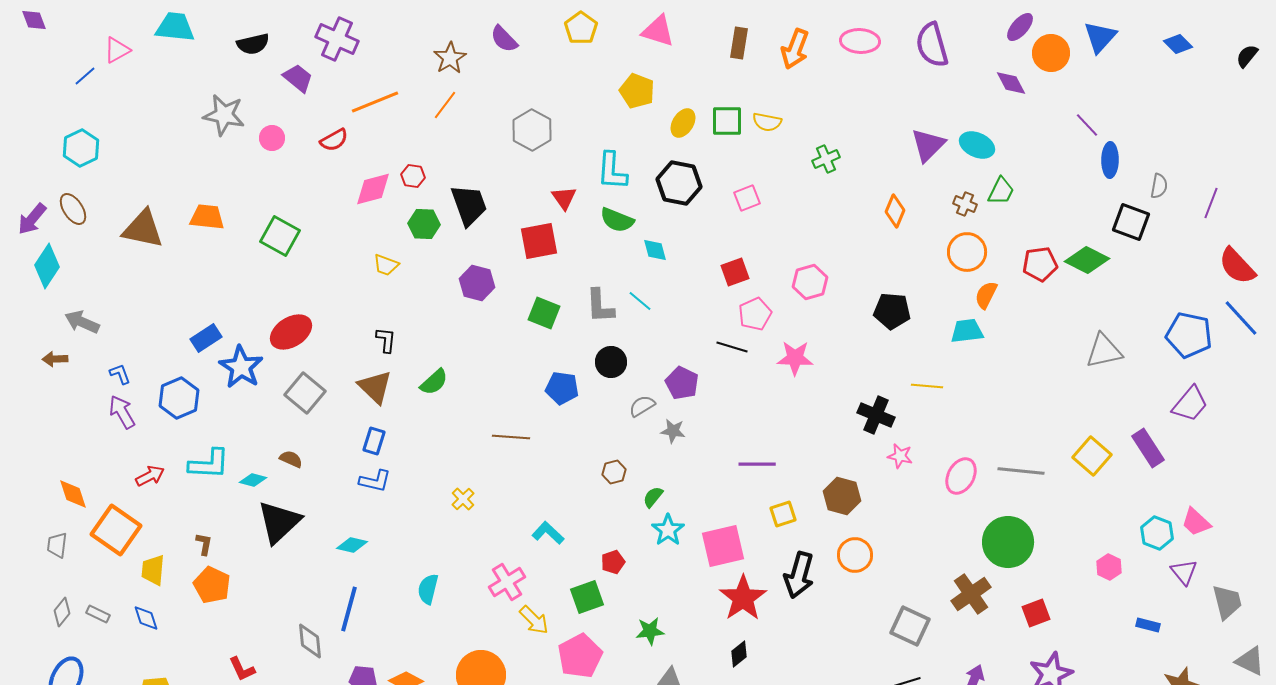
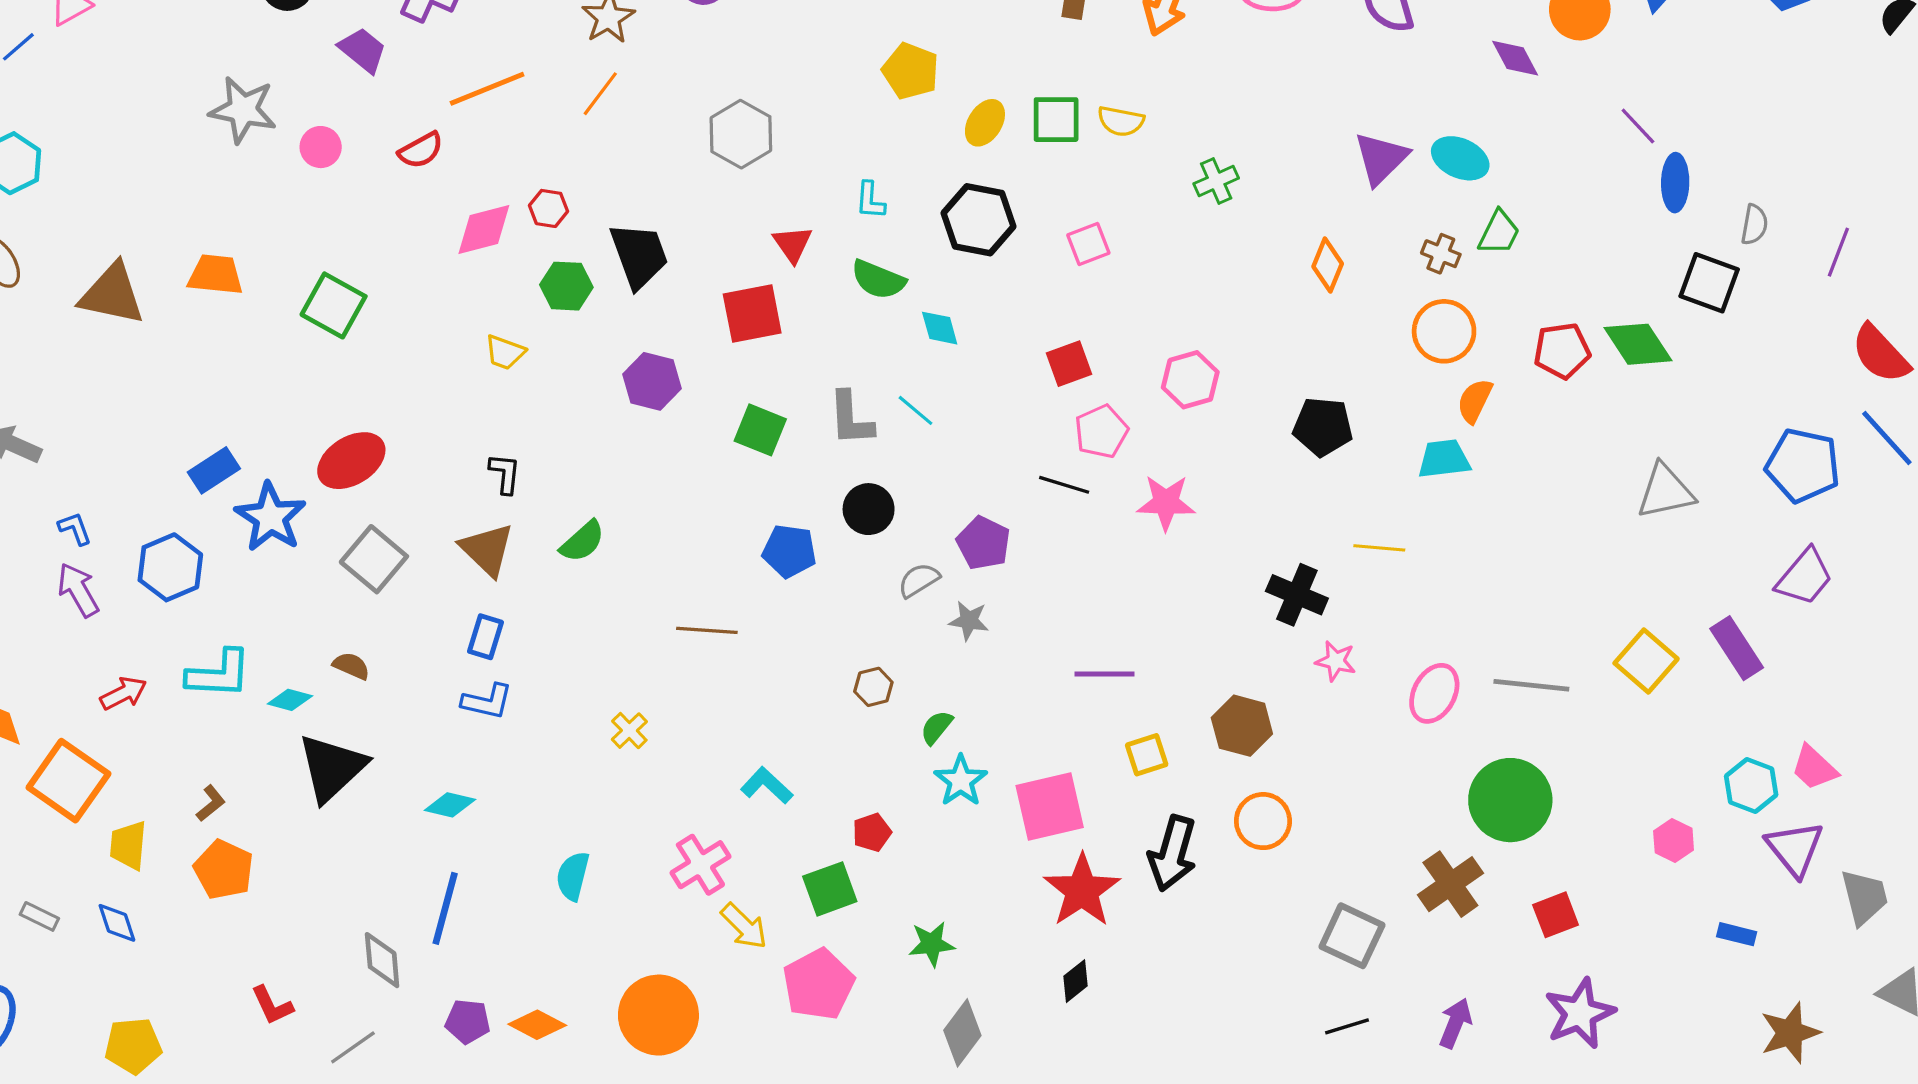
cyan L-shape: (612, 171) -> (870, 200), size x0.6
green diamond: (1087, 260) -> (1638, 344), turned 30
brown L-shape: (204, 544) -> (211, 803), turned 40
purple triangle: (1184, 572) -> (1795, 849), size x1.4

